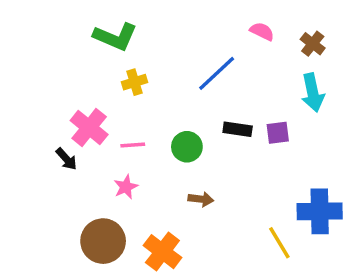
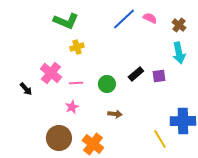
blue line: (217, 73) -> (124, 19), moved
black rectangle: (238, 129) -> (136, 74), turned -49
black arrow: (66, 159) -> (26, 89), moved

